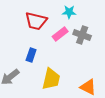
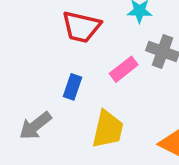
pink rectangle: (60, 34) -> (124, 69), moved

